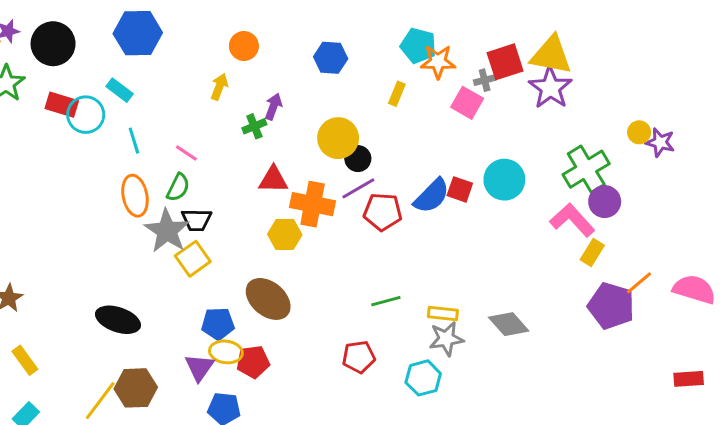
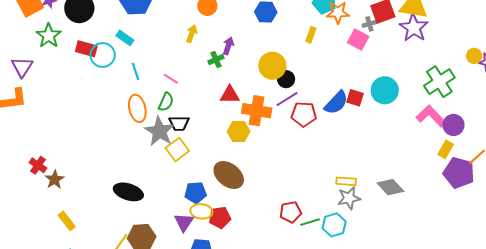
purple circle: (605, 202) -> (453, 125), moved
yellow rectangle: (592, 252) -> (446, 149), moved
green line: (386, 301) -> (310, 222), moved

